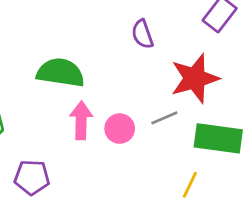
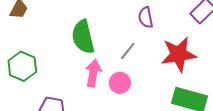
green semicircle: (60, 73) -> (83, 37), turned -120
gray line: (164, 118) -> (128, 51), moved, turned -36

